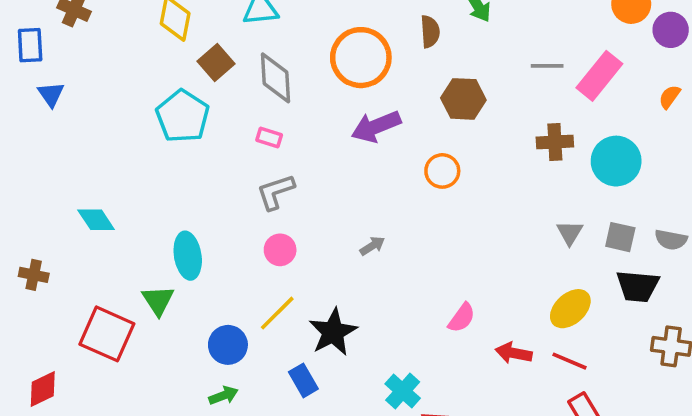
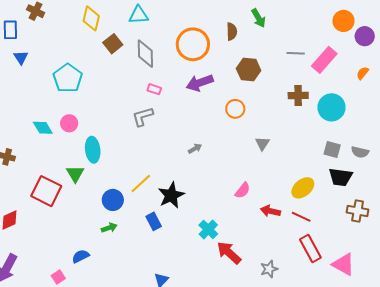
cyan pentagon: (183, 116) -> (68, 78), moved
pink rectangle: (269, 138) -> (154, 89), moved
gray triangle: (570, 233) -> (262, 143), moved
pink circle: (280, 250) -> (69, 123), moved

